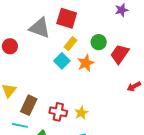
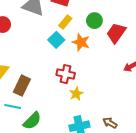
orange star: (86, 63) -> (81, 42), turned -30
red cross: (58, 112) -> (66, 74), moved

